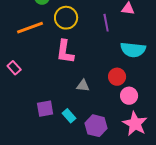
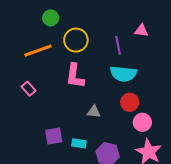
cyan semicircle: (133, 50) -> (123, 74), moved
pink rectangle: (14, 68) -> (28, 89), moved
cyan rectangle: (69, 116) -> (79, 143), turned -40

